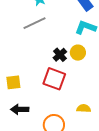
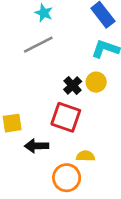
yellow semicircle: (84, 108) -> (86, 156), moved
black arrow: (20, 109) -> (37, 146), moved

